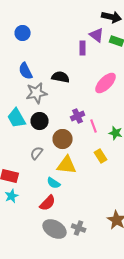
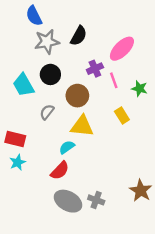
black semicircle: (61, 77) -> (79, 36), moved, turned 108
pink ellipse: (106, 83) -> (122, 49), moved
cyan trapezoid: (17, 118) -> (23, 85), moved
cyan semicircle: (54, 183) -> (67, 147), turned 112

